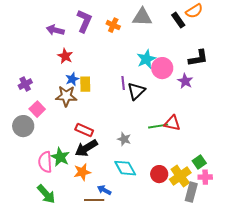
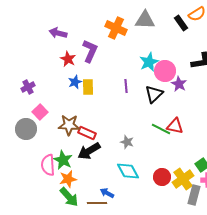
purple L-shape: (84, 21) -> (90, 51), moved
orange cross: (113, 25) -> (116, 28), size x1.5
purple star: (185, 81) -> (179, 84), moved
black triangle: (136, 91) -> (154, 94), moved
brown star: (66, 96) -> (69, 125), moved
green line: (158, 126) -> (161, 129), turned 36
orange star: (82, 172) -> (68, 179), moved
green arrow: (46, 194) -> (69, 197), moved

